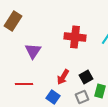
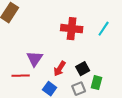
purple triangle: (33, 51) -> (35, 59), moved

